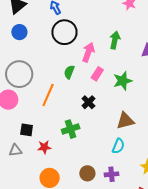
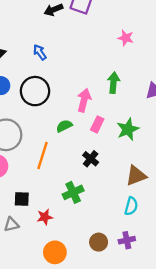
black circle: (64, 32) -> (35, 91), moved
green semicircle: (69, 72) -> (64, 126), turned 48

